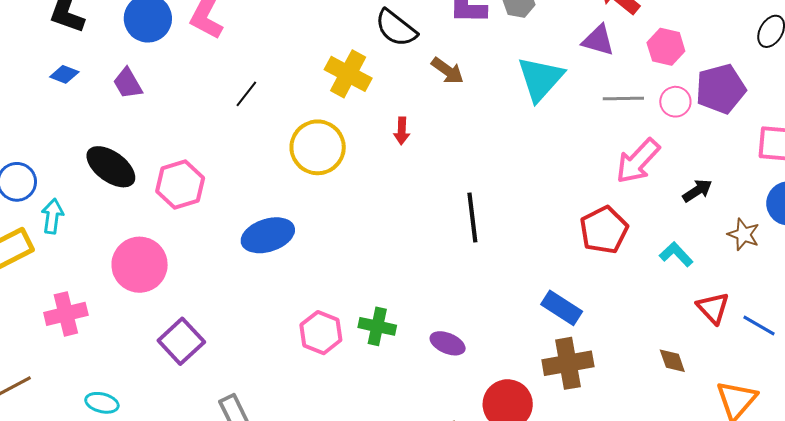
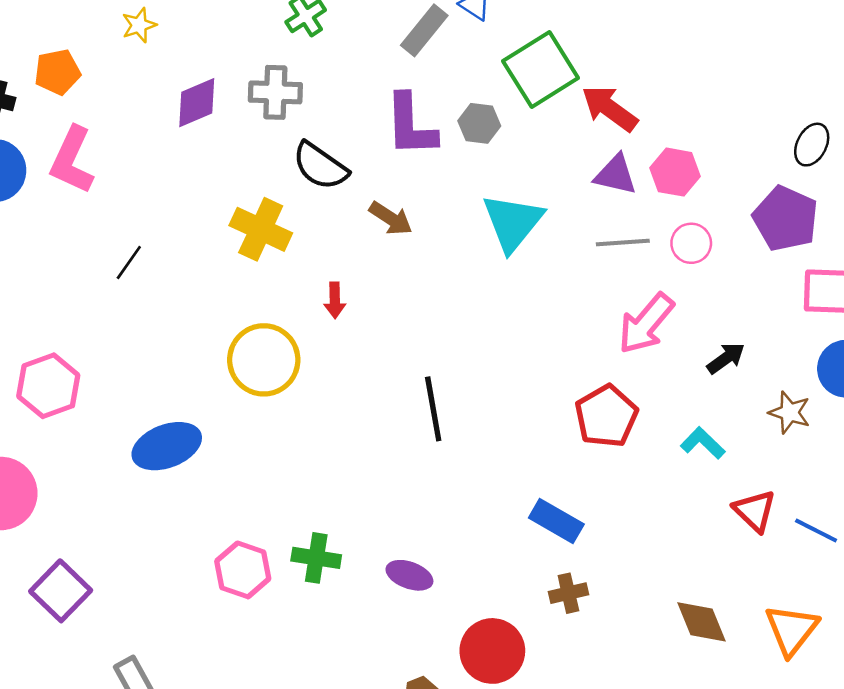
purple triangle: (598, 40) -> (616, 175), moved
purple pentagon: (721, 89) -> (785, 219), moved, turned -30
yellow circle: (318, 147) -> (264, 360), moved
brown diamond: (672, 361) -> (701, 622), moved, size x1.4
brown cross: (568, 363) -> (568, 593), size x0.6

